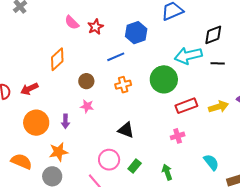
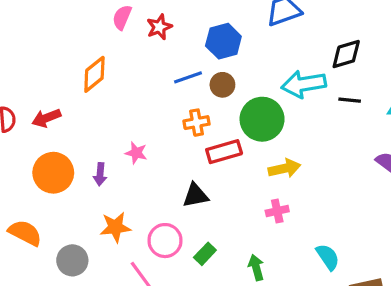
pink semicircle: (72, 23) -> (122, 17), turned 63
brown circle: (86, 81) -> (222, 85), moved
red rectangle: (186, 106) -> (224, 152), moved
yellow arrow: (219, 107) -> (284, 168), moved
black triangle: (126, 130) -> (195, 195), turned -36
orange star: (59, 152) -> (115, 227), moved

